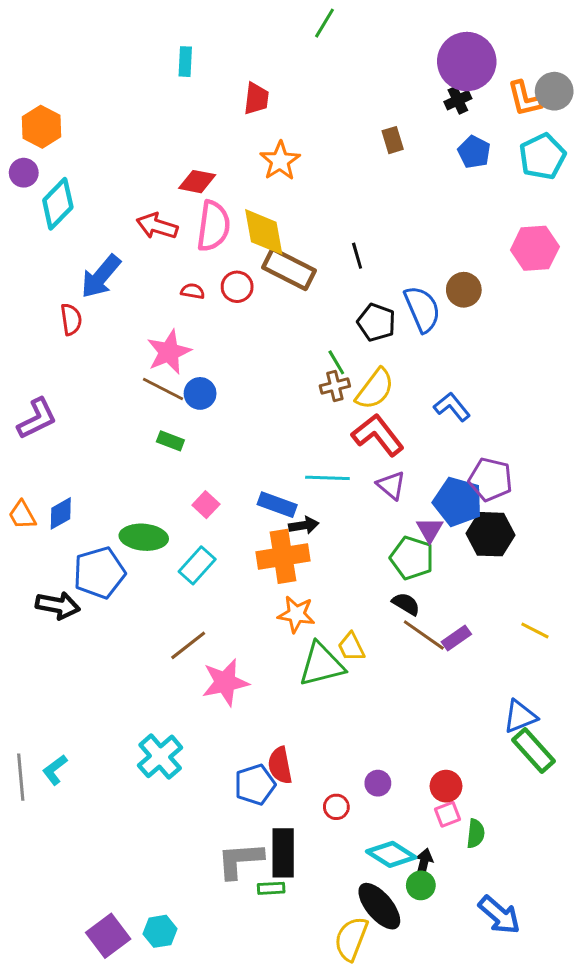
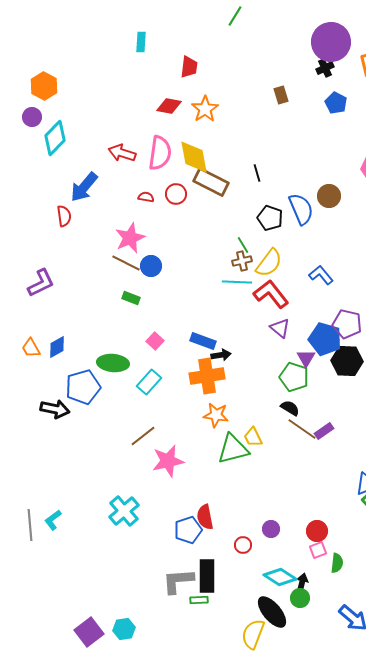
red diamond: (197, 182) -> (169, 106), moved
cyan line: (327, 478) -> (237, 282), moved

